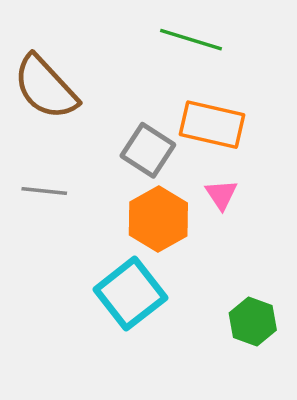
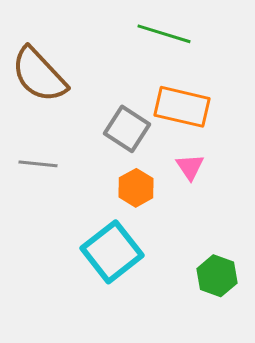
orange hexagon: (158, 219) -> (136, 188), size x0.7

